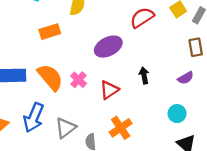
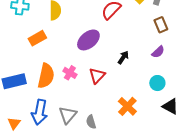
black arrow: (144, 75) -> (123, 57), turned 56
orange semicircle: (50, 77) -> (46, 76), turned 65
orange cross: (121, 128) -> (127, 106), moved

